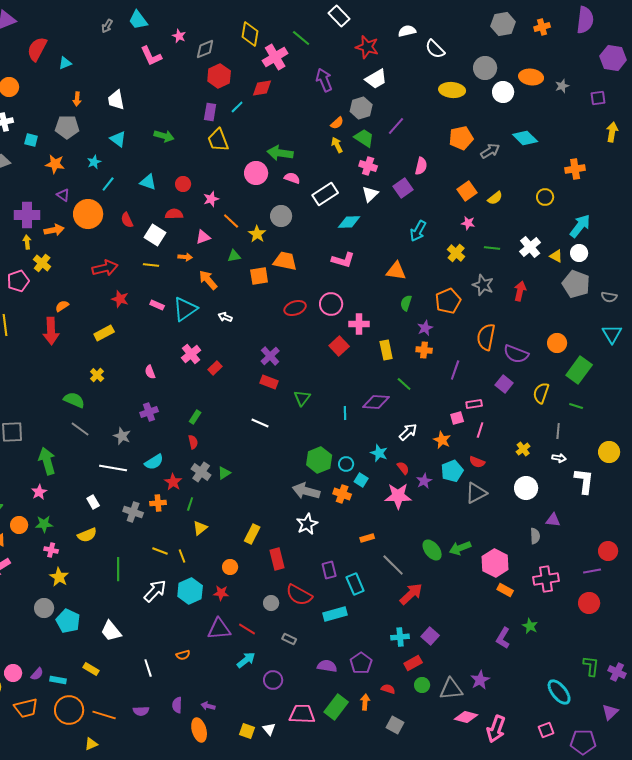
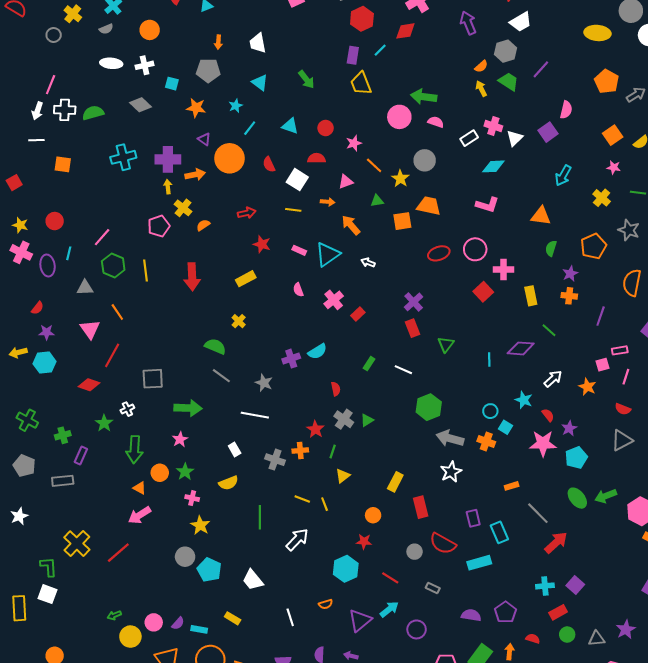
green arrow: (164, 136) -> (306, 79), turned 36
orange pentagon: (461, 138) -> (607, 81), turned -30
pink cross: (368, 166) -> (493, 126), moved
white rectangle: (325, 194) -> (469, 138), size x0.7
red arrow: (105, 268) -> (247, 213), size x0.7
orange semicircle: (62, 306) -> (203, 225), moved
pink semicircle: (150, 372) -> (298, 290), moved
red rectangle: (269, 382) -> (412, 328), turned 48
green rectangle: (195, 417) -> (369, 364), moved
green hexagon: (319, 460) -> (429, 407), moved
green arrow: (47, 461) -> (188, 408), turned 108
cyan semicircle: (154, 462) -> (317, 351), moved
cyan pentagon: (452, 471) -> (576, 458), moved
green star: (44, 524) -> (185, 472), turned -30
cyan hexagon: (190, 591) -> (346, 569), moved
purple triangle: (219, 629) -> (360, 620), moved, turned -35
gray triangle: (451, 689) -> (596, 639), size x0.7

